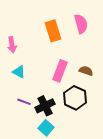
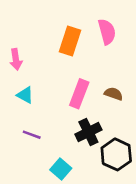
orange rectangle: (53, 31) -> (70, 41), turned 35
black hexagon: (75, 98) -> (116, 154), moved
black cross: (45, 106) -> (88, 132), moved

